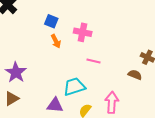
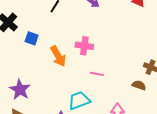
blue square: (51, 21) -> (32, 38), moved
orange arrow: (56, 41) -> (58, 56), size x1.5

